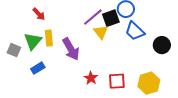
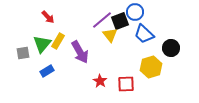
yellow rectangle: (49, 38) -> (58, 41), turned 35
gray square: (14, 50) -> (23, 53), turned -32
yellow hexagon: (149, 83) -> (151, 67), moved

